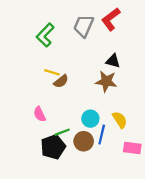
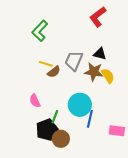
gray trapezoid: (84, 26) -> (74, 61), moved
cyan circle: (90, 119) -> (80, 105), size x1.5
yellow semicircle: (120, 120) -> (108, 76), moved
green line: (62, 132) -> (55, 117), turned -48
brown circle: (84, 141) -> (61, 139), moved

